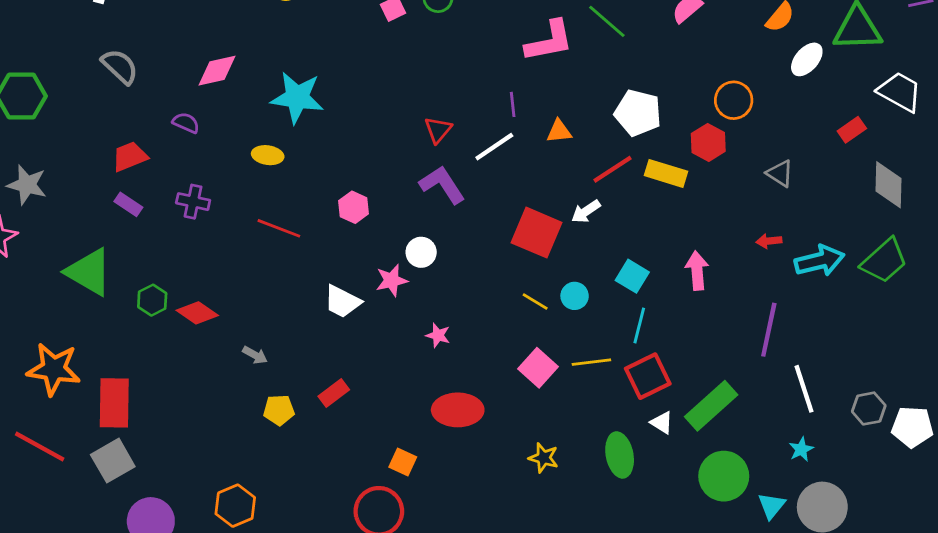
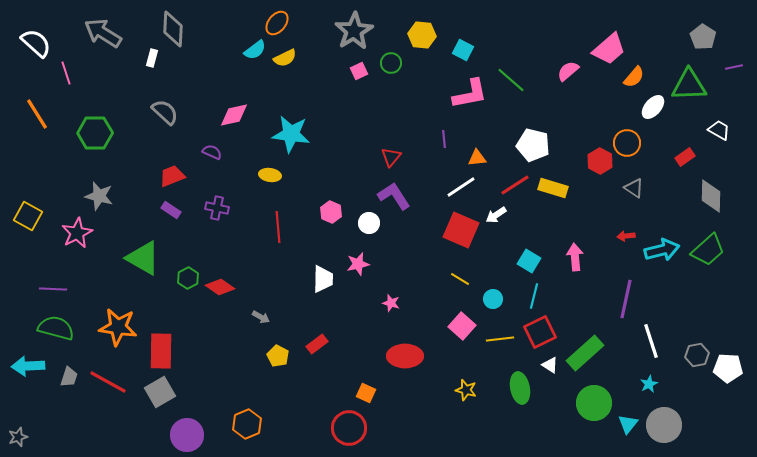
white trapezoid: (900, 92) -> (719, 130), size x0.7
orange circle: (734, 100) -> (627, 143), moved
red hexagon: (708, 142) -> (600, 161), moved
white line: (494, 147) -> (461, 187), moved
red line: (279, 228) -> (278, 227), turned 64
white circle: (421, 252) -> (369, 223), moved
cyan circle: (575, 296) -> (493, 299), moved
white trapezoid: (342, 302) -> (323, 279), turned -116
yellow line: (591, 362) -> (500, 339), moved
yellow pentagon: (279, 410) -> (278, 356), turned 30

